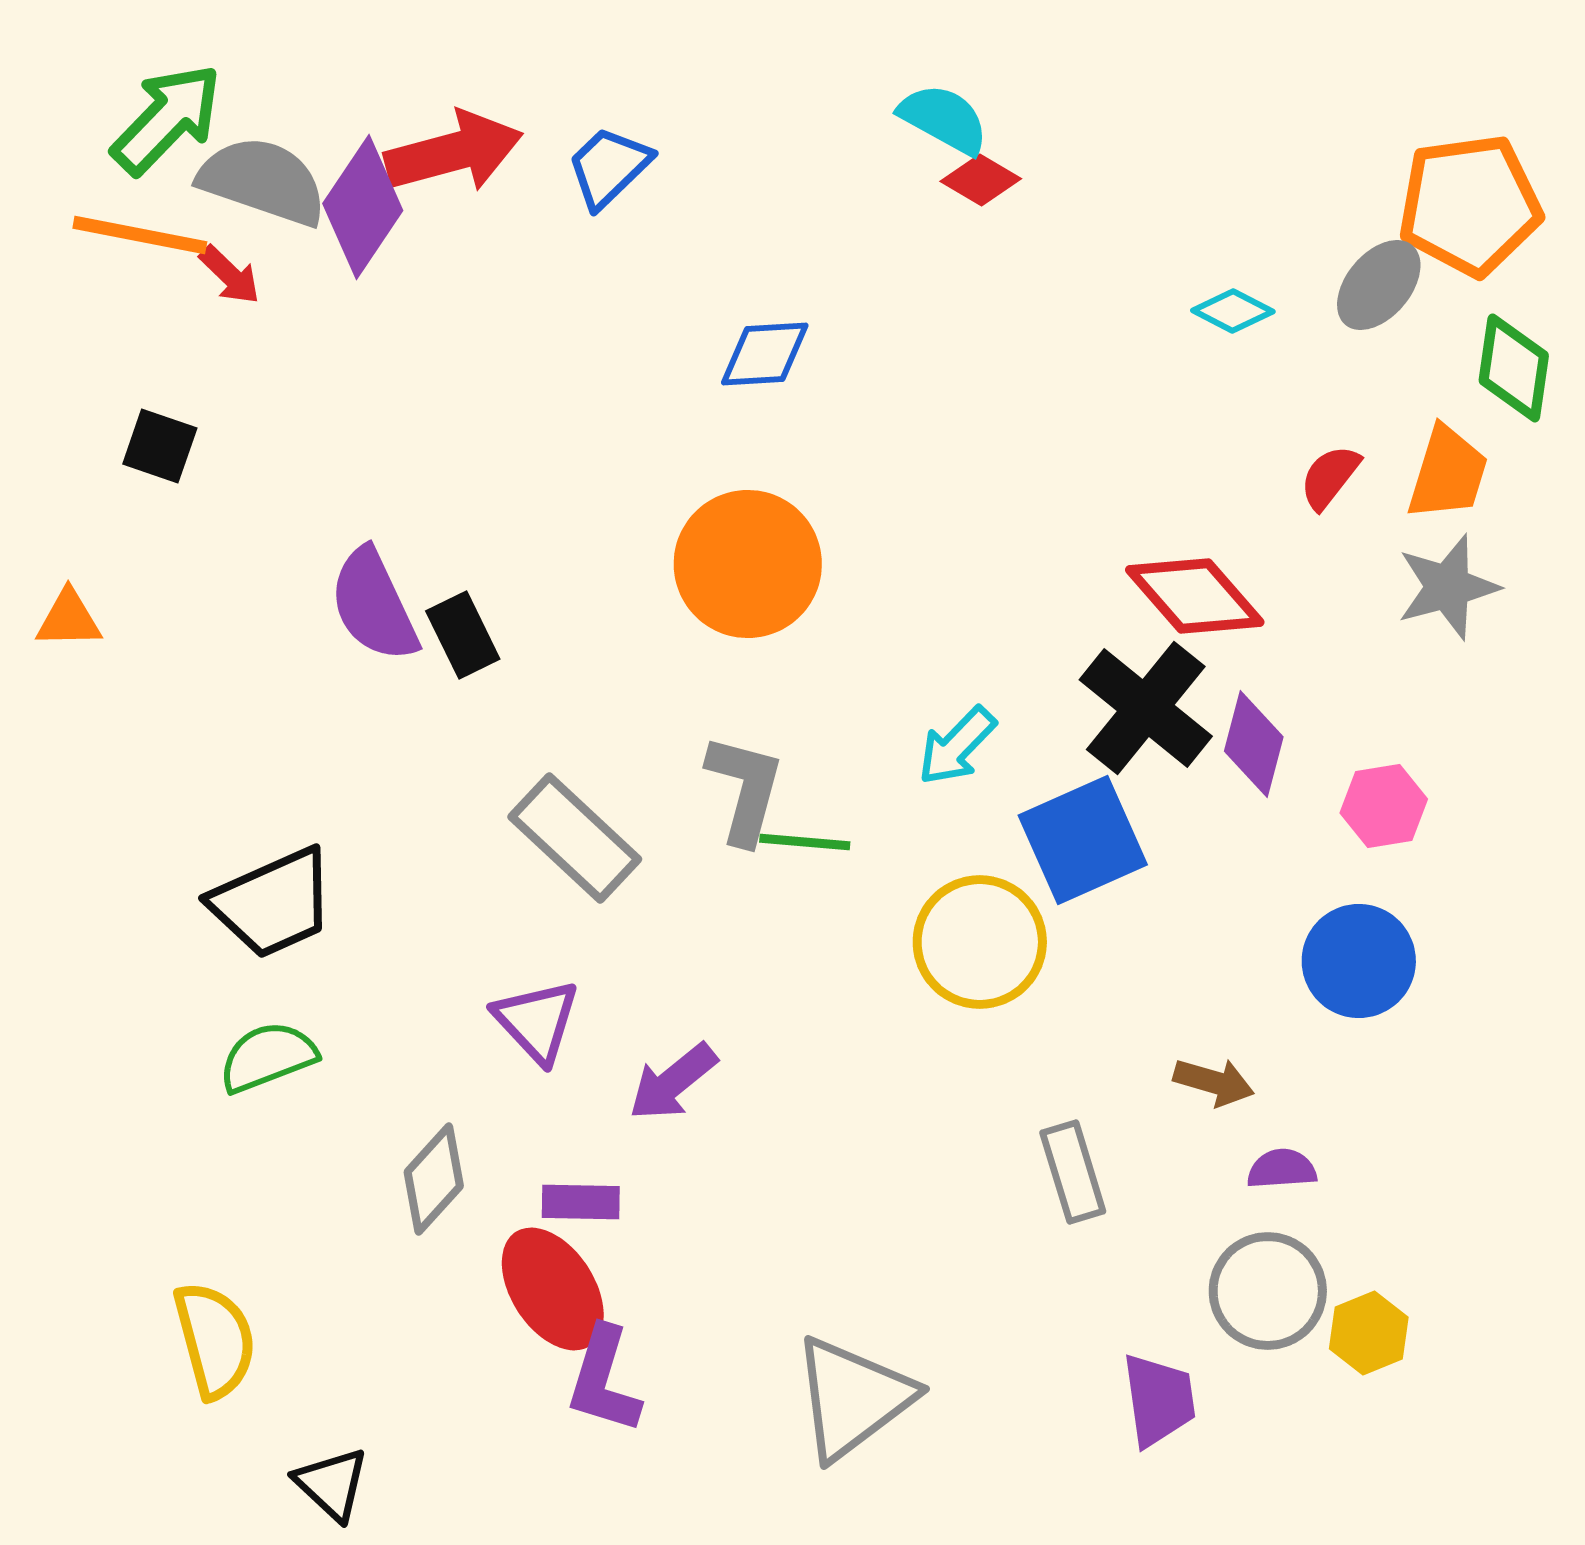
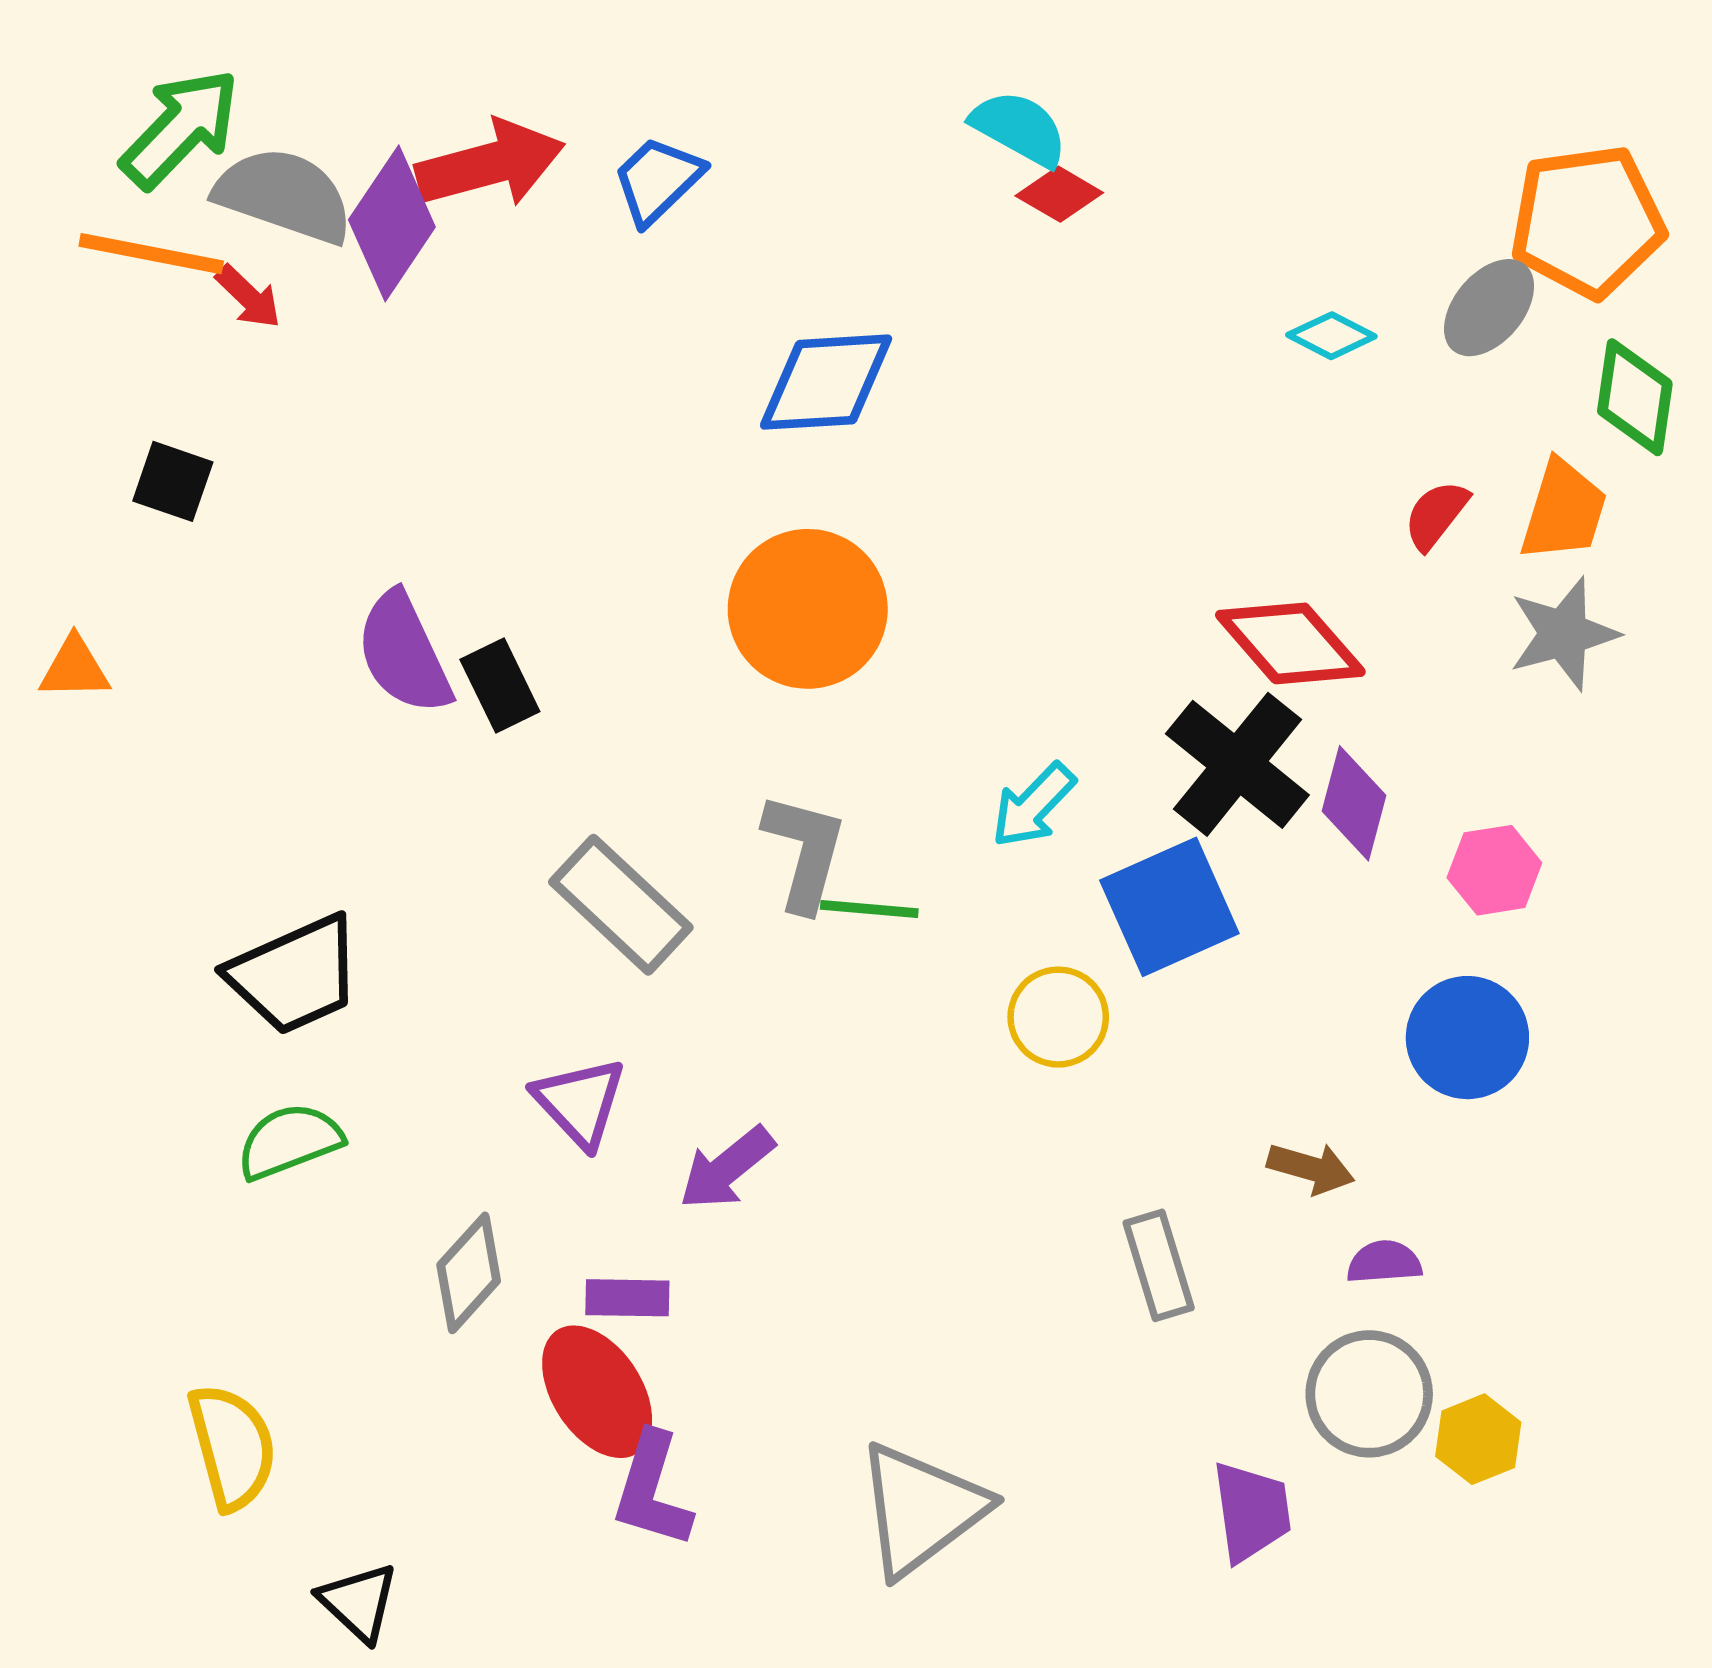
blue diamond: (765, 354) -> (826, 382), size x1.4
yellow circle: (980, 942) -> (1058, 1017), size x0.7

